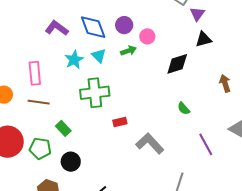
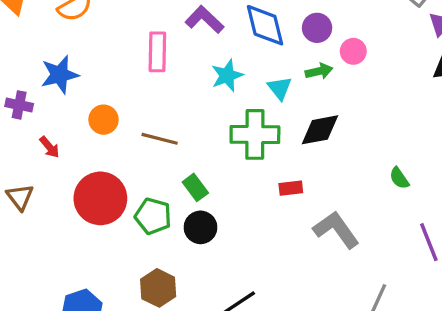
cyan triangle: (99, 56) -> (280, 88), moved
black diamond: (177, 64) -> (320, 130), moved
pink rectangle: (35, 73) -> (157, 52), moved
black circle: (71, 162) -> (201, 227), moved

